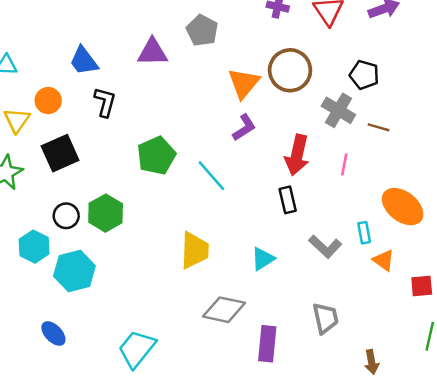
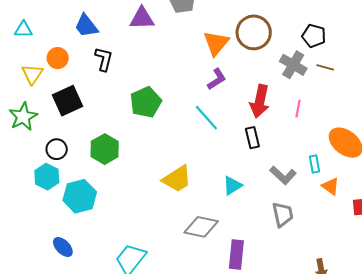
brown line: (379, 127) -> (325, 67), moved
cyan line: (211, 176) -> (206, 118), moved
black circle: (66, 216) -> (57, 149), moved
yellow trapezoid: (195, 250) -> (177, 179), turned 56
gray trapezoid: (325, 318) -> (283, 214), moved

